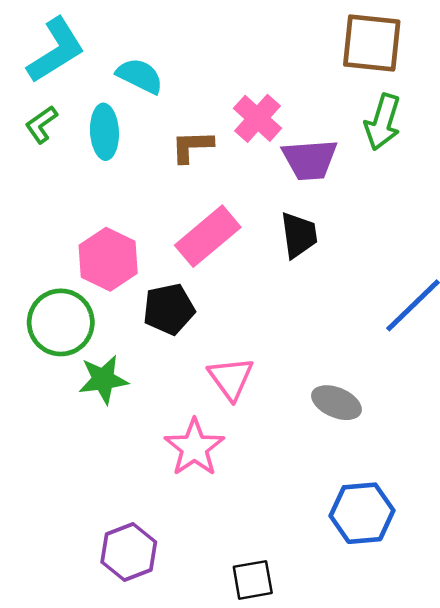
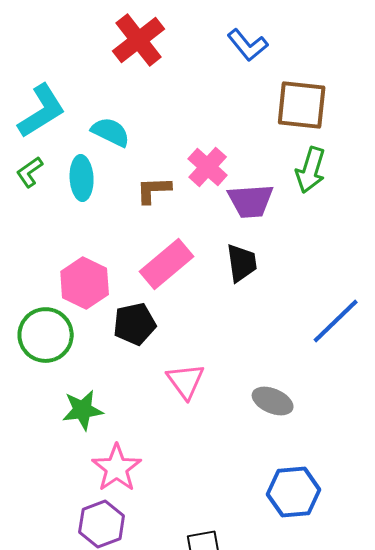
green star: (103, 380) -> (83, 410), moved
pink star: (194, 448) -> (117, 468), moved

